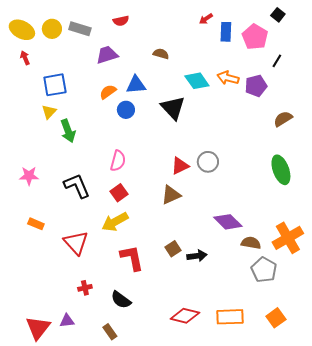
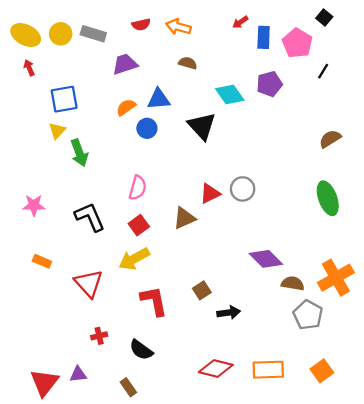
orange arrow: (228, 78) -> (178, 27), moved
purple pentagon: (256, 86) -> (269, 84), moved
brown triangle: (171, 195) -> (184, 218), moved
black arrow: (197, 256) -> (229, 313), moved

